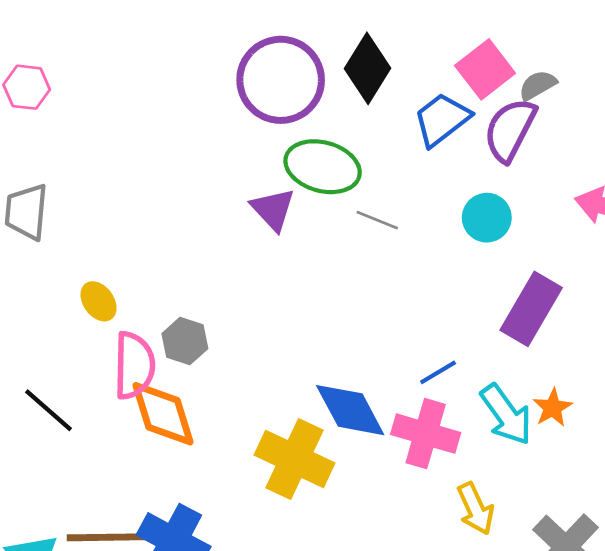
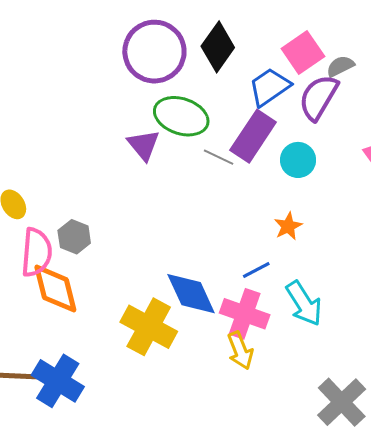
purple rectangle: (531, 309) -> (253, 136), moved
orange star: (553, 408) -> (288, 226), moved
yellow arrow: (476, 509) -> (240, 351), moved

